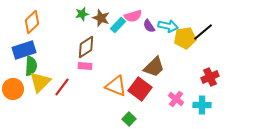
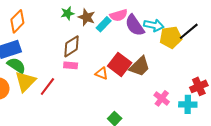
purple semicircle: (149, 26) -> (135, 25), size x1.6
green semicircle: (31, 66) -> (16, 65), turned -60
red cross: (210, 77) -> (199, 86), moved
orange triangle: (116, 86) -> (102, 73), moved, size x0.6
red square: (140, 89) -> (120, 64), moved

